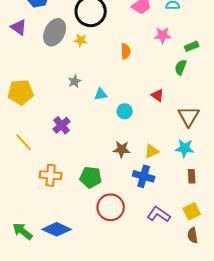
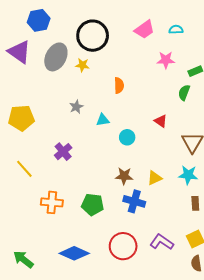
purple triangle: (19, 27) -> (19, 52), size x1.4
orange semicircle: (126, 51) -> (119, 85), moved
blue cross: (144, 176) -> (134, 201), moved
red circle: (111, 207) -> (123, 246), moved
blue diamond: (57, 229) -> (74, 253), moved

